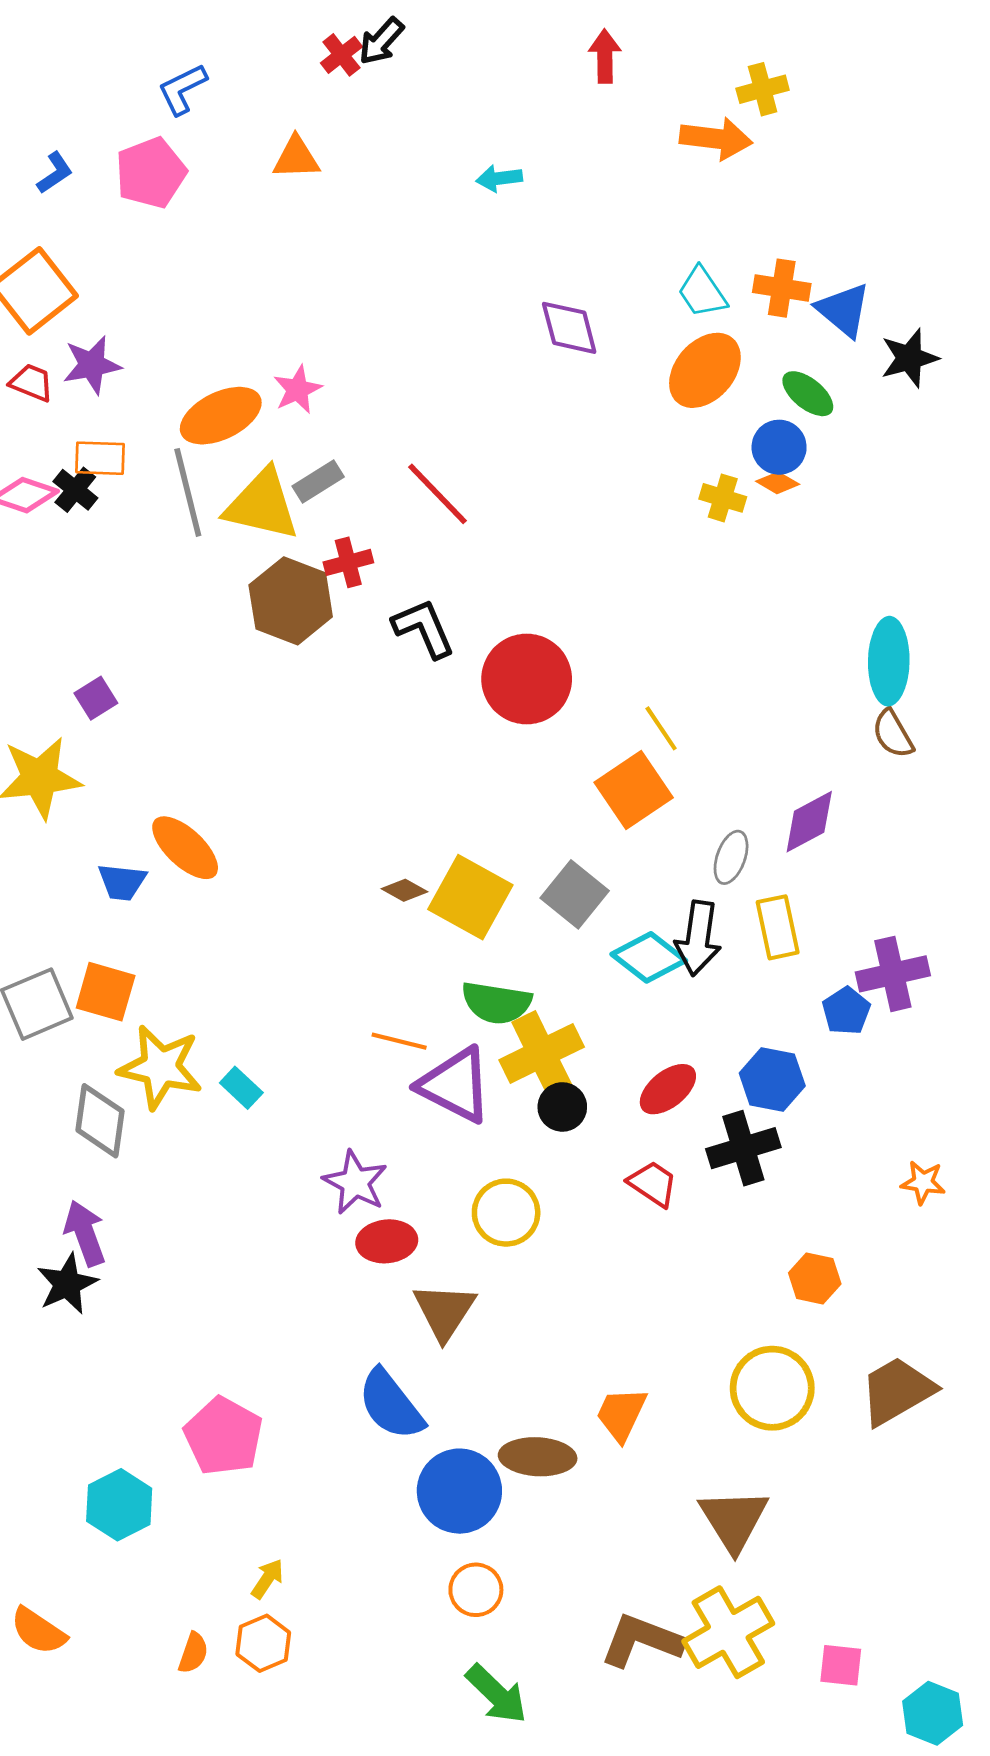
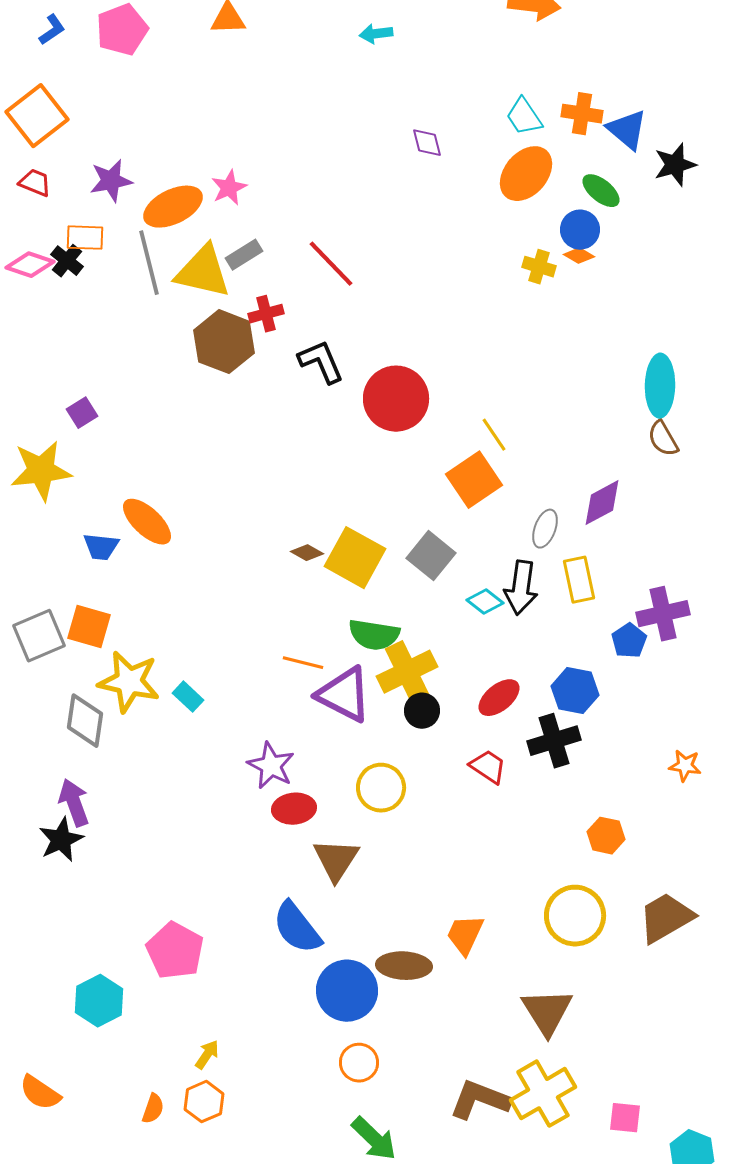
purple diamond: (569, 328) -> (427, 143), size x0.7
purple star: (92, 365) -> (111, 181), moved
cyan diamond: (649, 957) -> (485, 602), size x0.7

